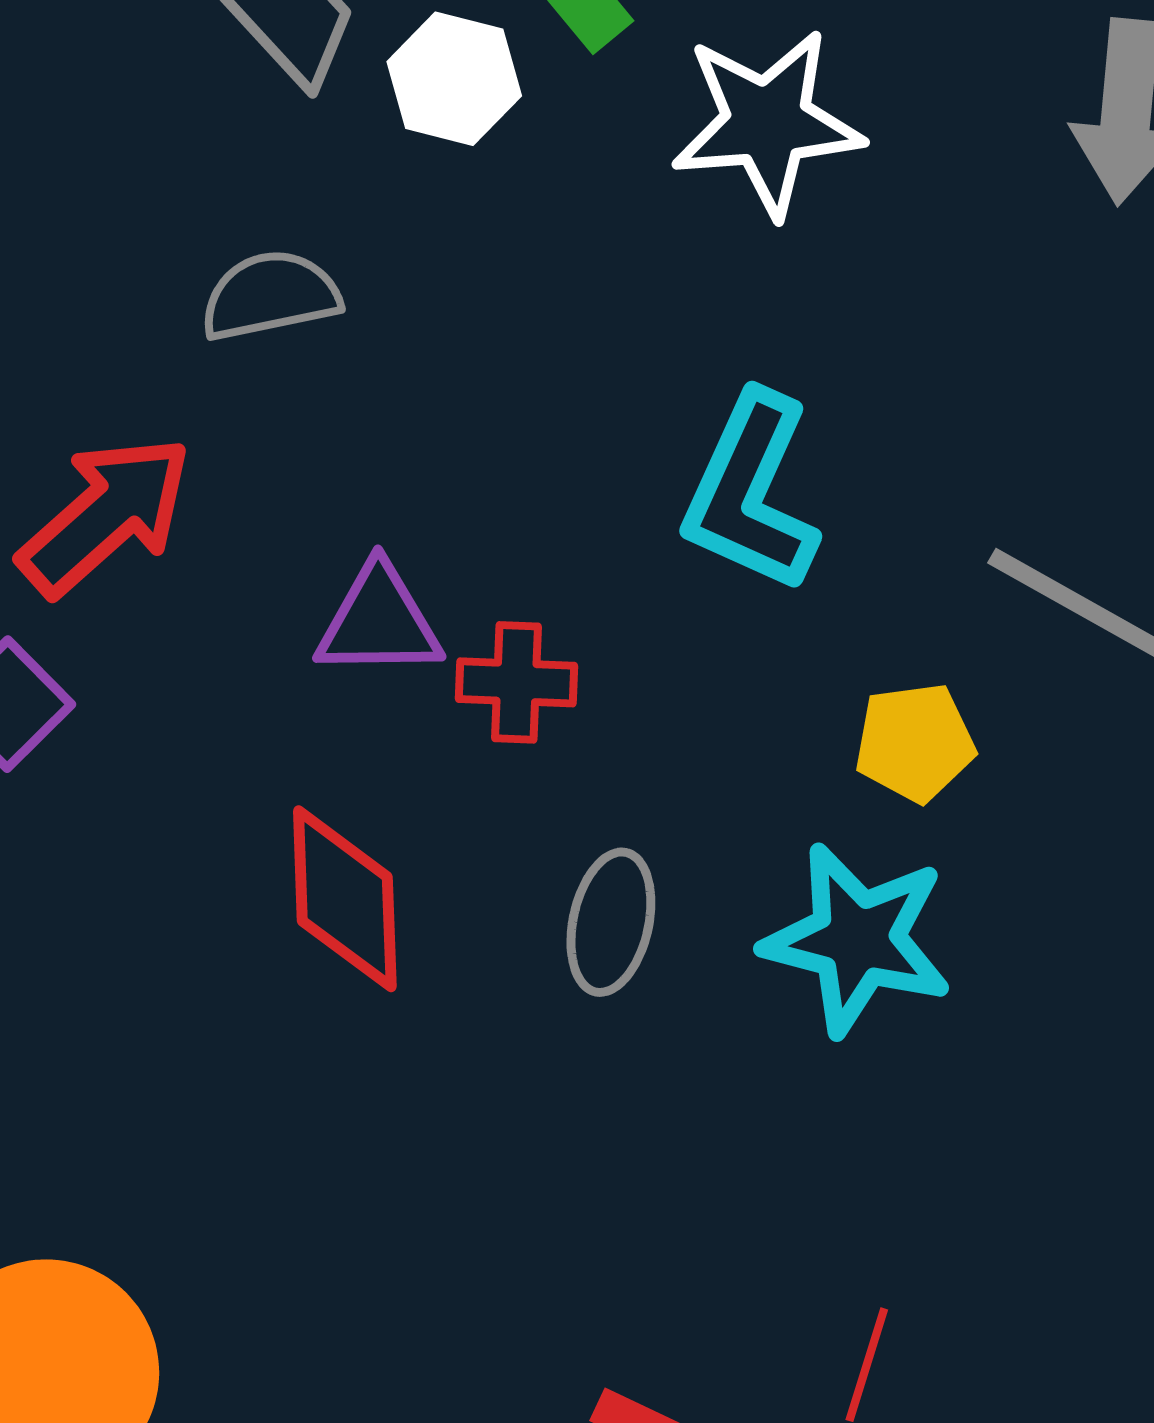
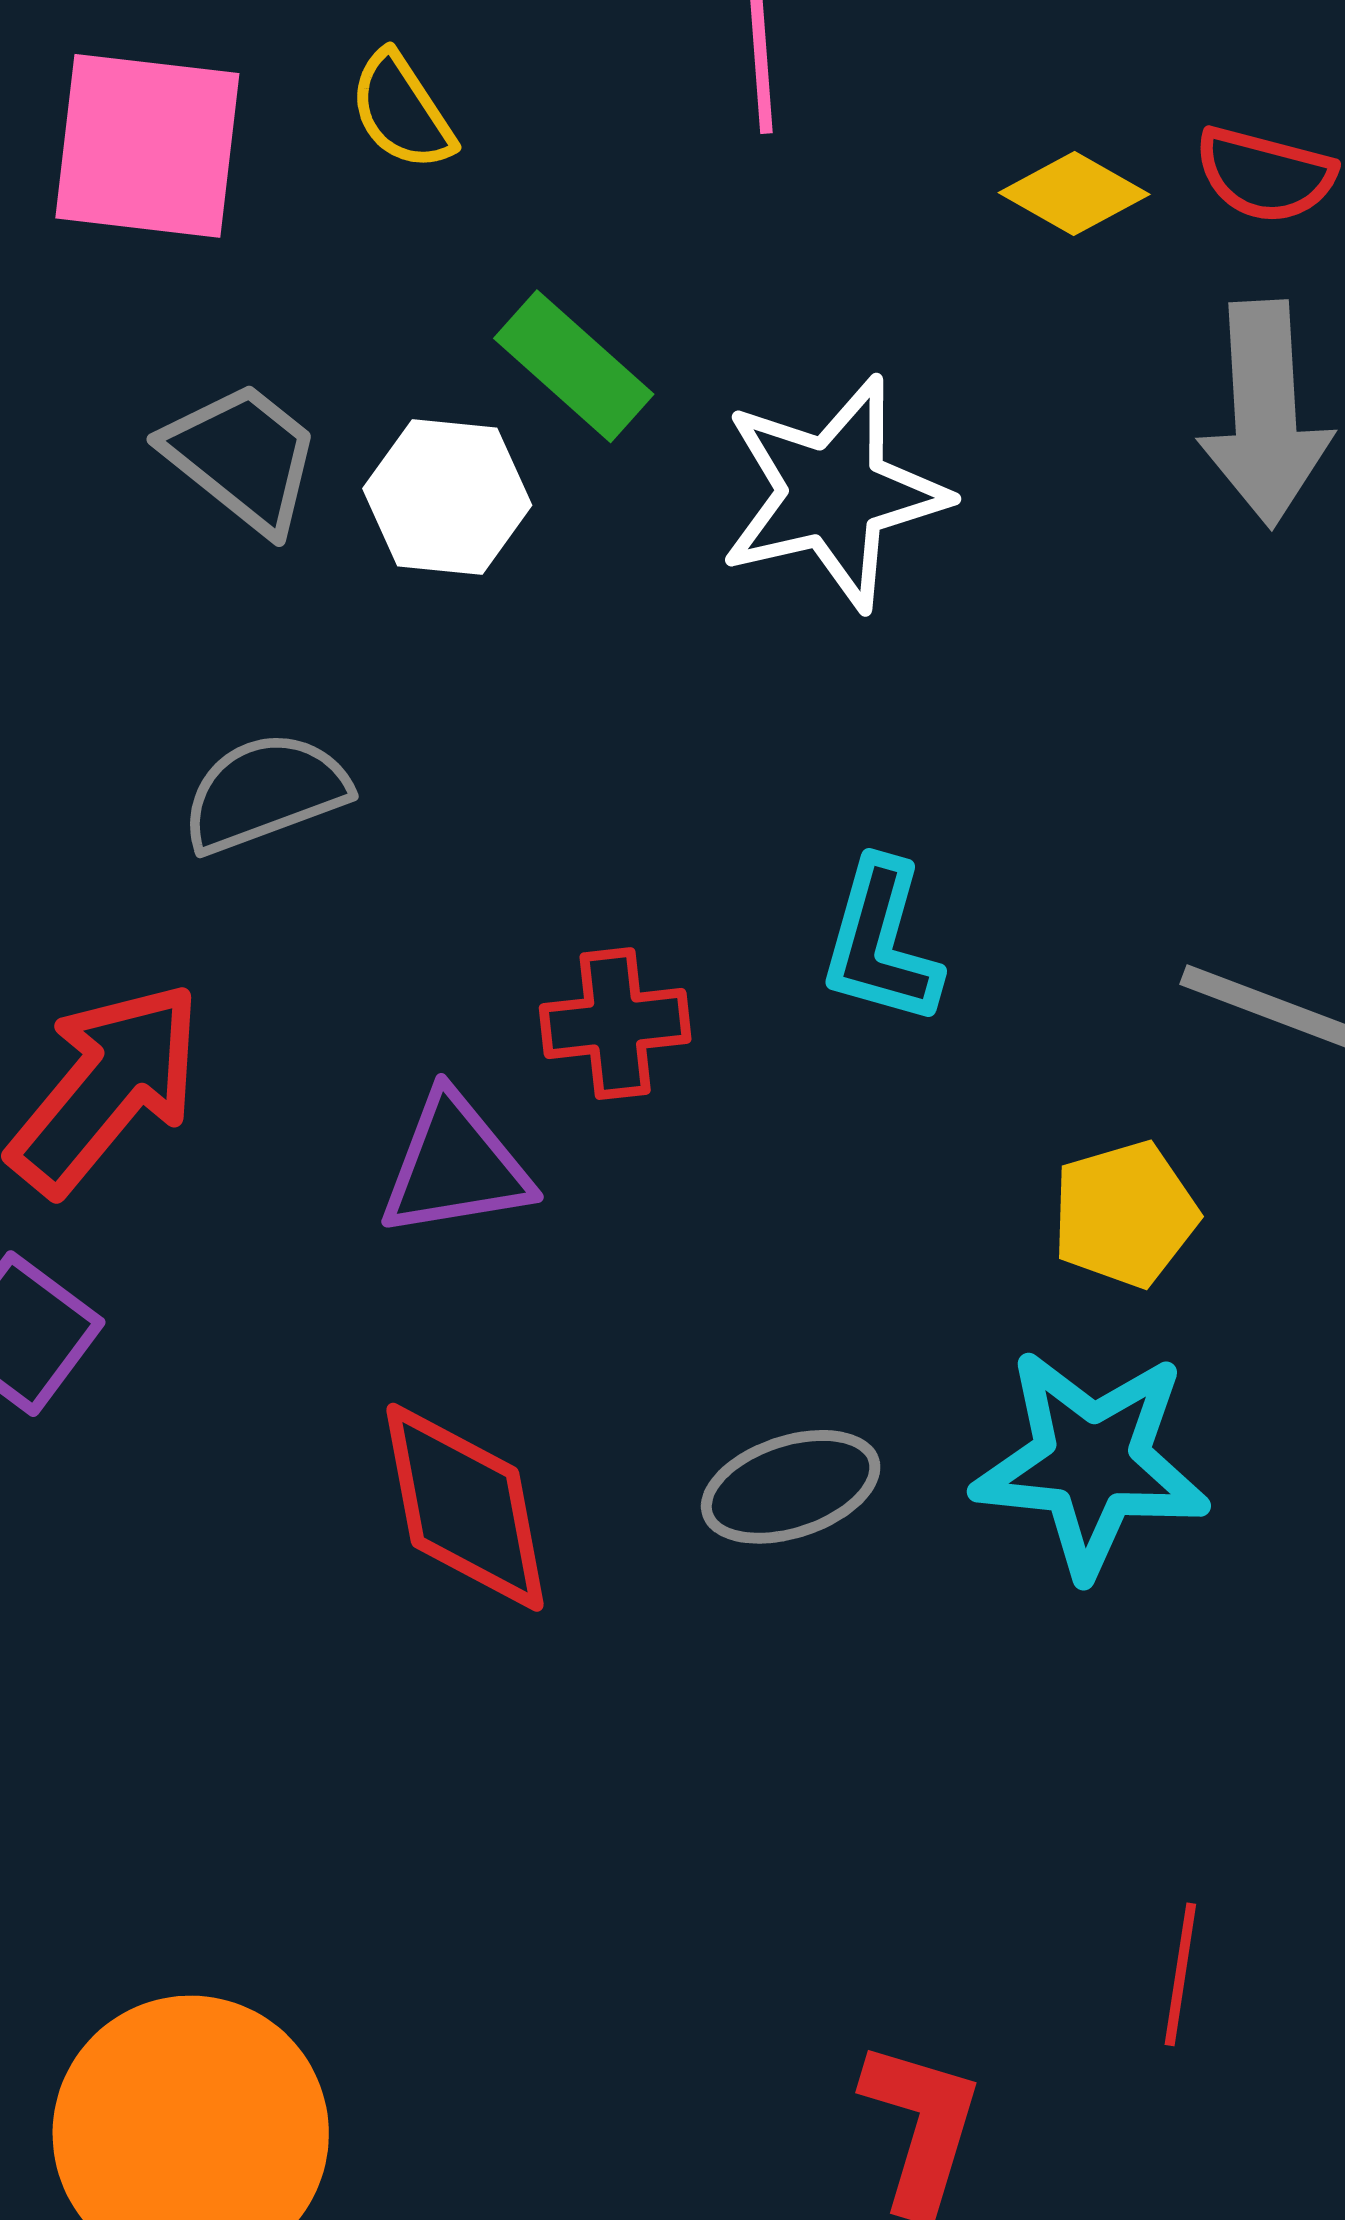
cyan L-shape: (751, 493) -> (881, 942), size x0.7
red cross: (517, 682) -> (615, 1024), moved
gray ellipse: (611, 922) -> (791, 1487), turned 68

